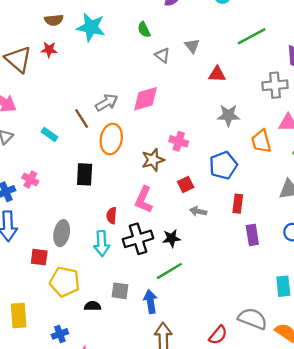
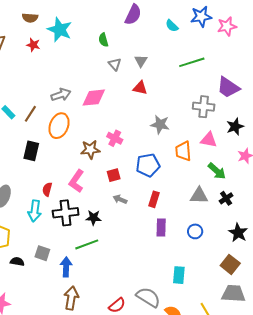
red star: (49, 50) -> (33, 45), moved
red triangle: (217, 74) -> (140, 88), moved
brown line: (82, 119) -> (30, 114), moved, turned 54

